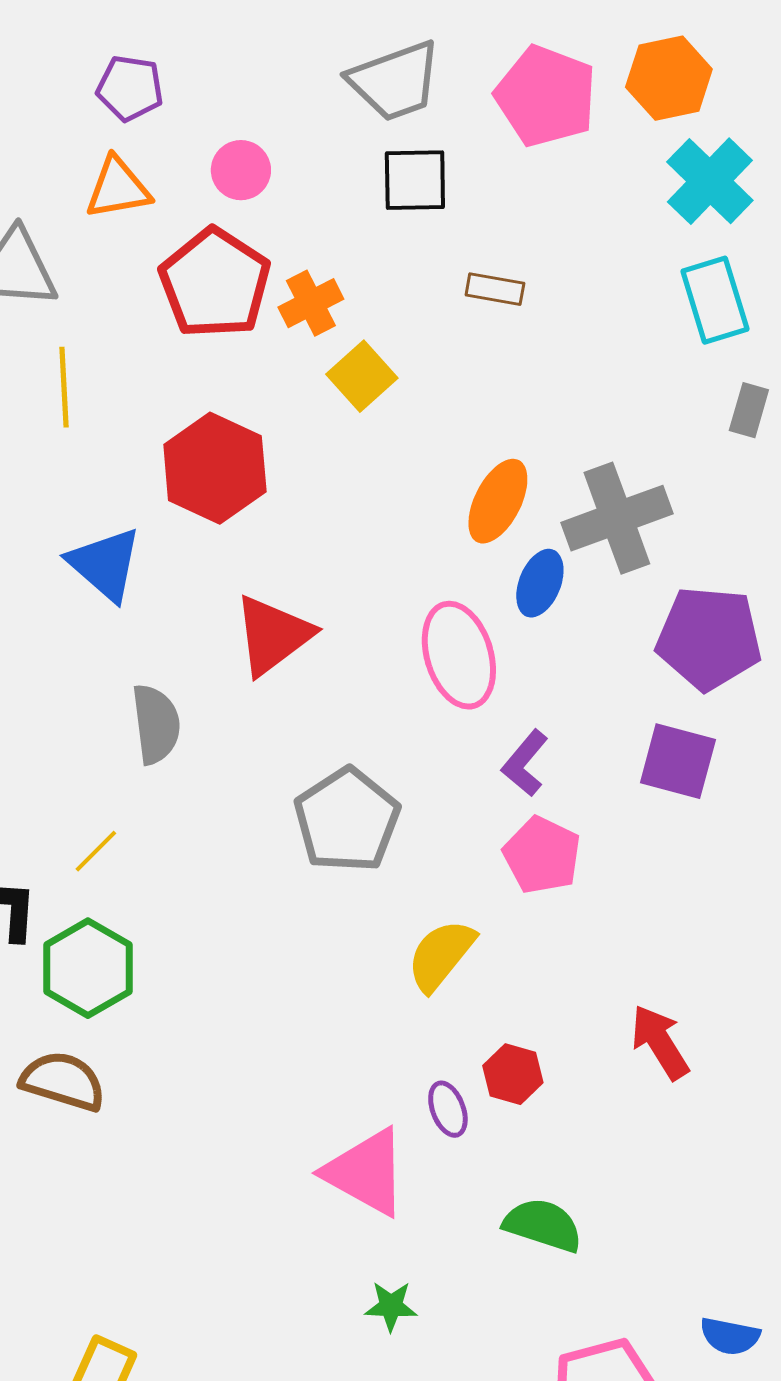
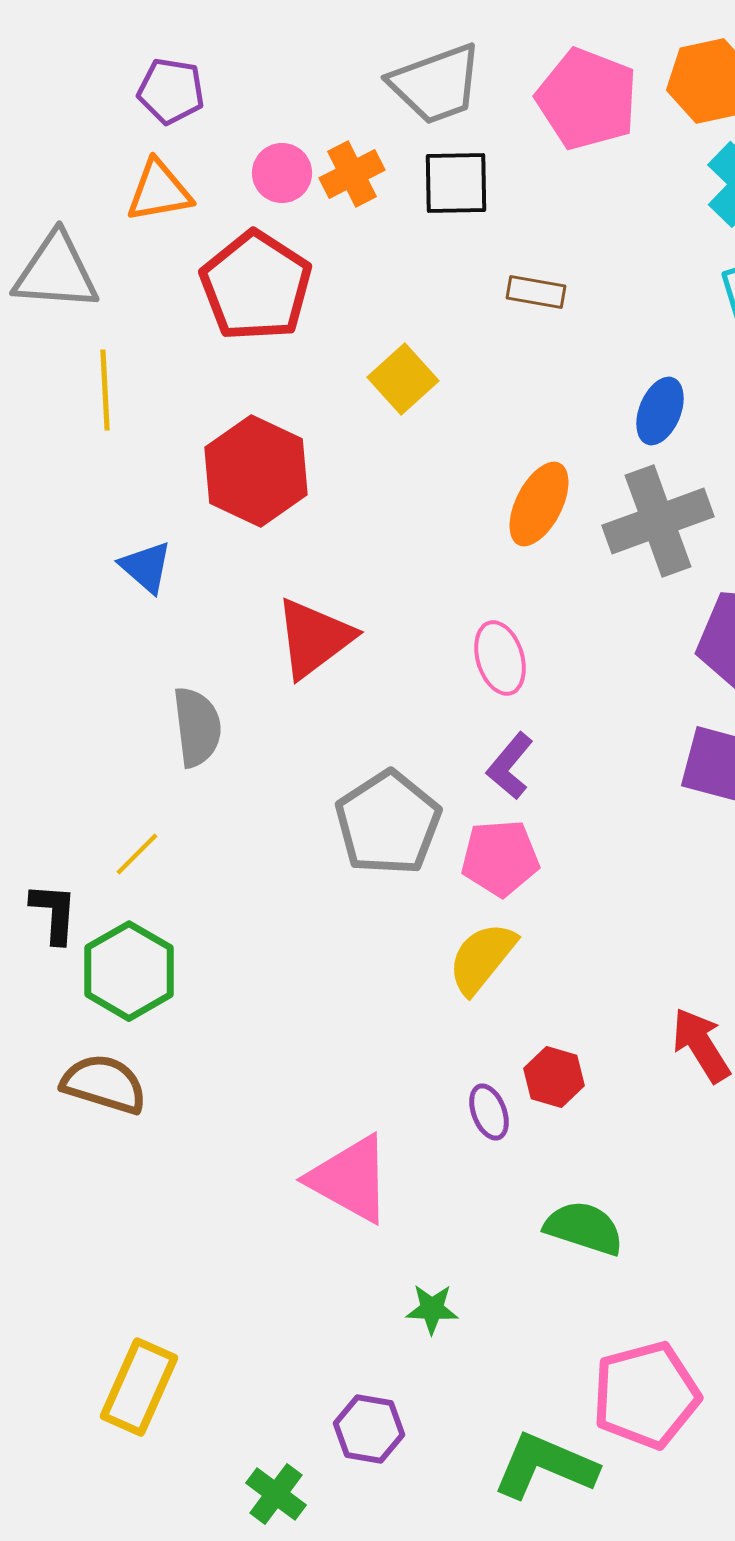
orange cross: (311, 303) -> (352, 174), moved
blue triangle: (105, 564) -> (146, 567), size x0.7
blue ellipse: (540, 583) -> (660, 411), moved
pink ellipse: (459, 655) -> (500, 658), size x0.7
purple L-shape: (525, 763) -> (510, 766), moved
pink pentagon: (542, 855) -> (500, 858), moved, turned -30
pink triangle: (366, 1172) -> (350, 1179), moved

